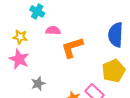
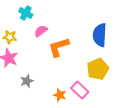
pink semicircle: (53, 31) -> (41, 31), turned -40

